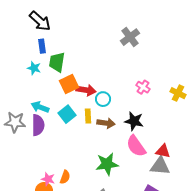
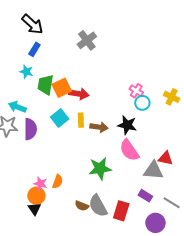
gray cross: (130, 37) -> (87, 40), moved
blue rectangle: (42, 46) -> (34, 49), turned 40
green trapezoid: (57, 62) -> (46, 85), moved
cyan circle: (103, 99) -> (142, 103), moved
cyan arrow: (40, 107) -> (17, 107), moved
red triangle: (163, 151) -> (166, 158), moved

